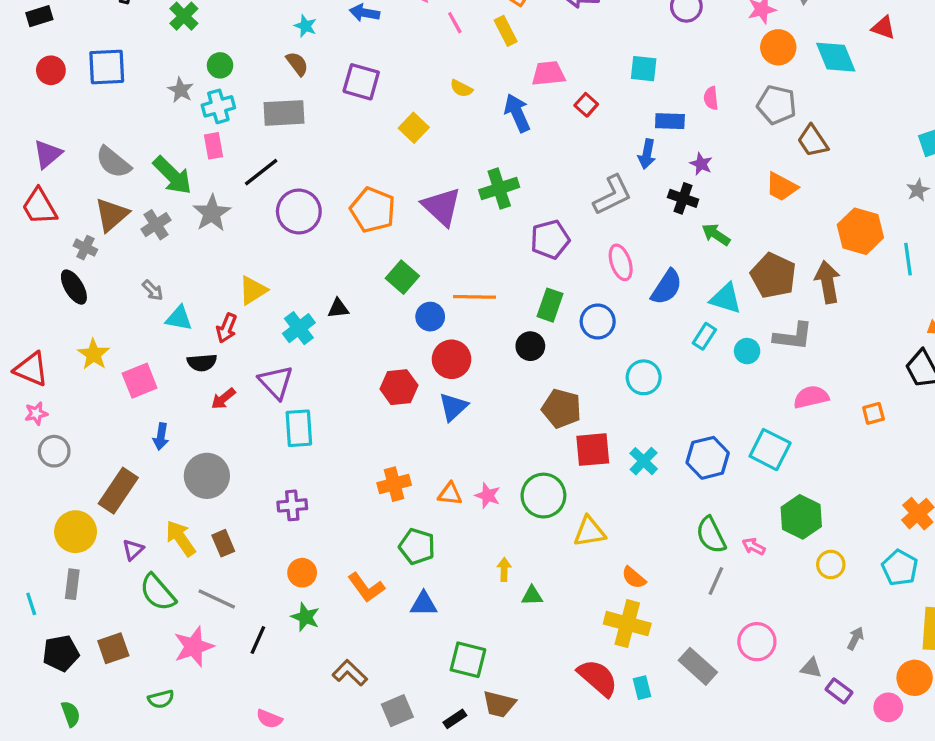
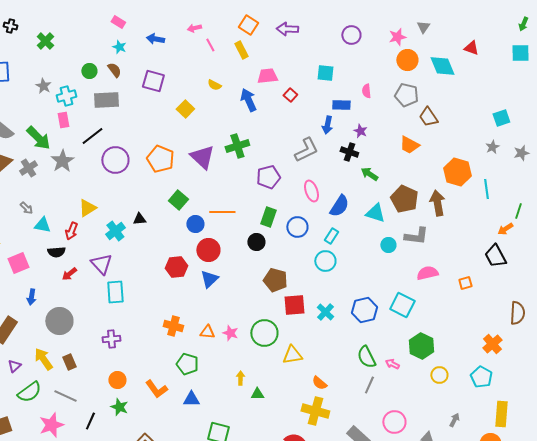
green circle: (220, 65) -> (89, 71), moved
cyan rectangle: (704, 336) -> (331, 236), moved
orange cross: (394, 484) -> (173, 326), turned 30
green semicircle: (158, 592) -> (29, 392), turned -85

